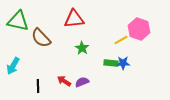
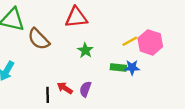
pink hexagon: (139, 29) -> (150, 42), moved
purple semicircle: (82, 82) -> (85, 89), turned -48
black line: (38, 86) -> (48, 95), moved

